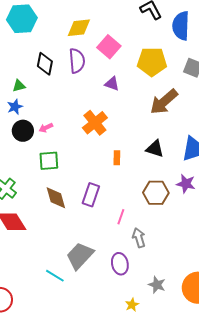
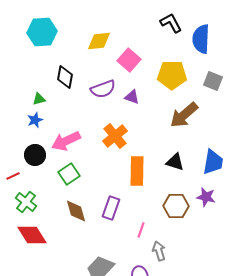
purple semicircle: (77, 61) -> (103, 89), moved, turned 75
pink arrow: (46, 128) -> (66, 141), size x2.0
black circle: (23, 131) -> (35, 155), moved
orange rectangle: (117, 158) -> (137, 171), size x2.0
green square: (49, 161) -> (69, 174), turned -30

